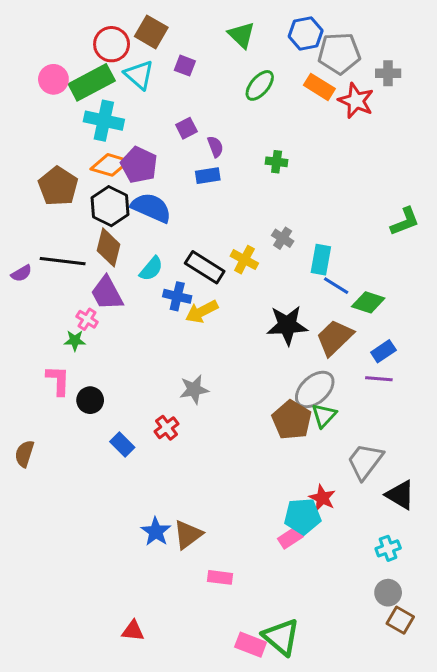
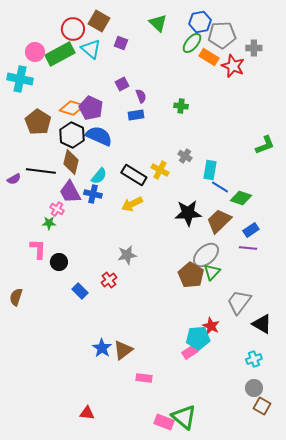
green ellipse: (260, 85) -> (192, 43), moved
cyan cross: (104, 121) -> (20, 79), moved
blue cross: (177, 296) -> (93, 194), moved

